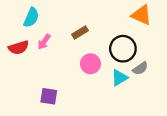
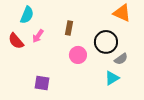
brown rectangle: (80, 32) -> (69, 28), turned -48
red semicircle: (19, 48) -> (16, 41), turned 66
cyan triangle: (119, 78) -> (112, 78), moved

